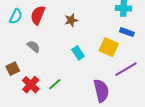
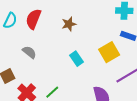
yellow square: (109, 47) -> (109, 52), turned 36

